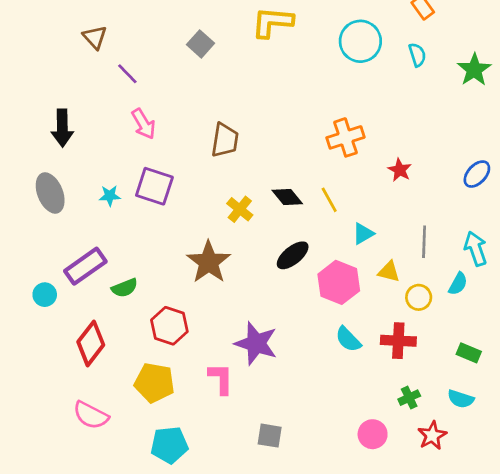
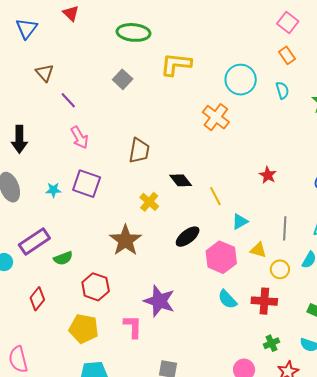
orange cross: (345, 137) -> (216, 117), moved, turned -36
black diamond: (287, 197) -> (181, 180), moved
red diamond: (91, 343) -> (37, 299), size x0.7
pink semicircle: (91, 415) -> (18, 359), moved, turned 48

